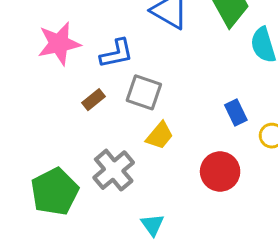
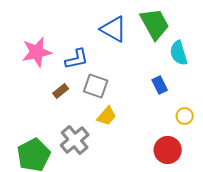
blue rectangle: (236, 113) -> (160, 85), moved
red circle: (220, 172) -> (168, 150), moved

